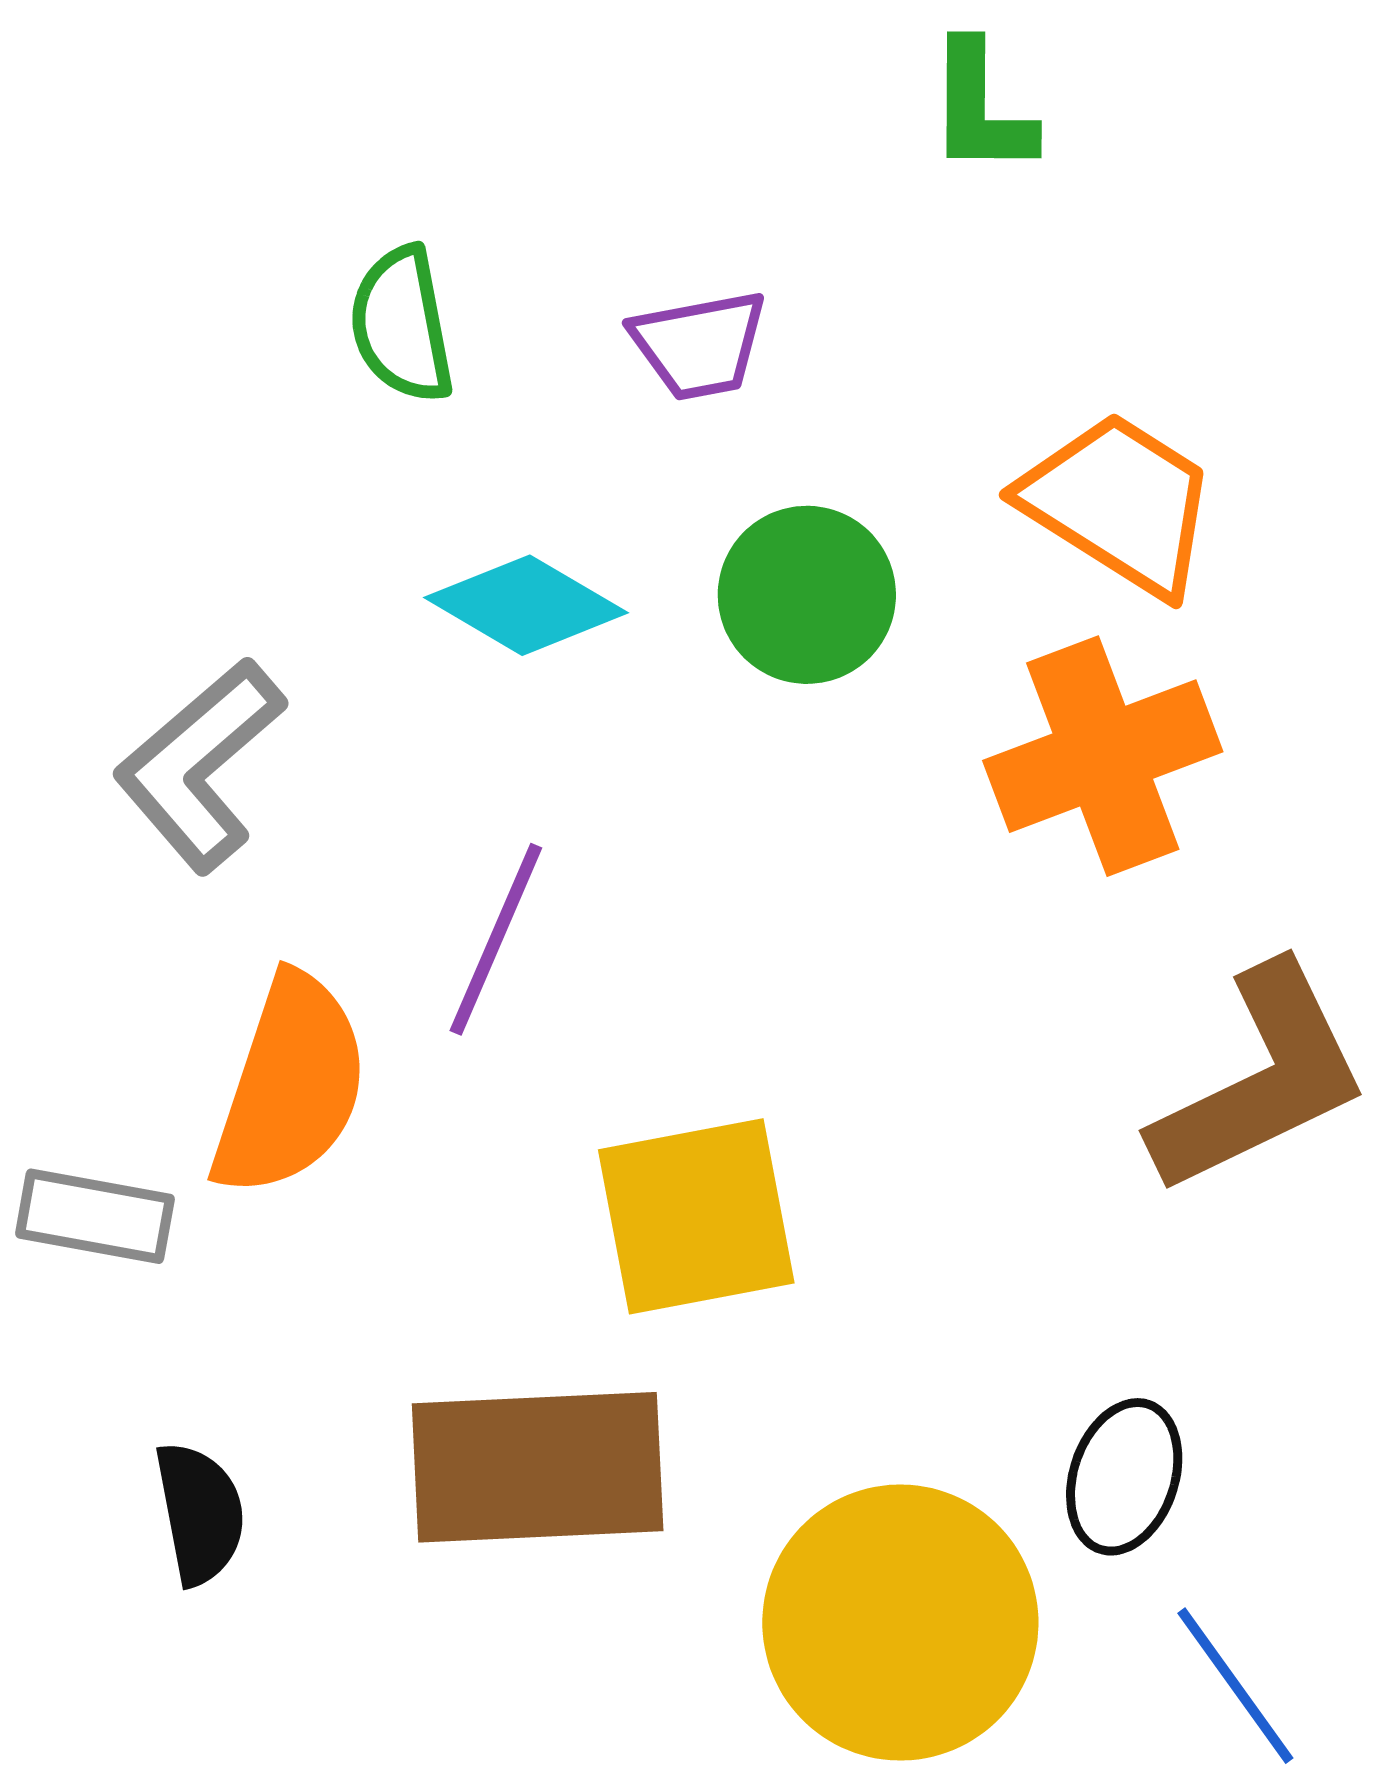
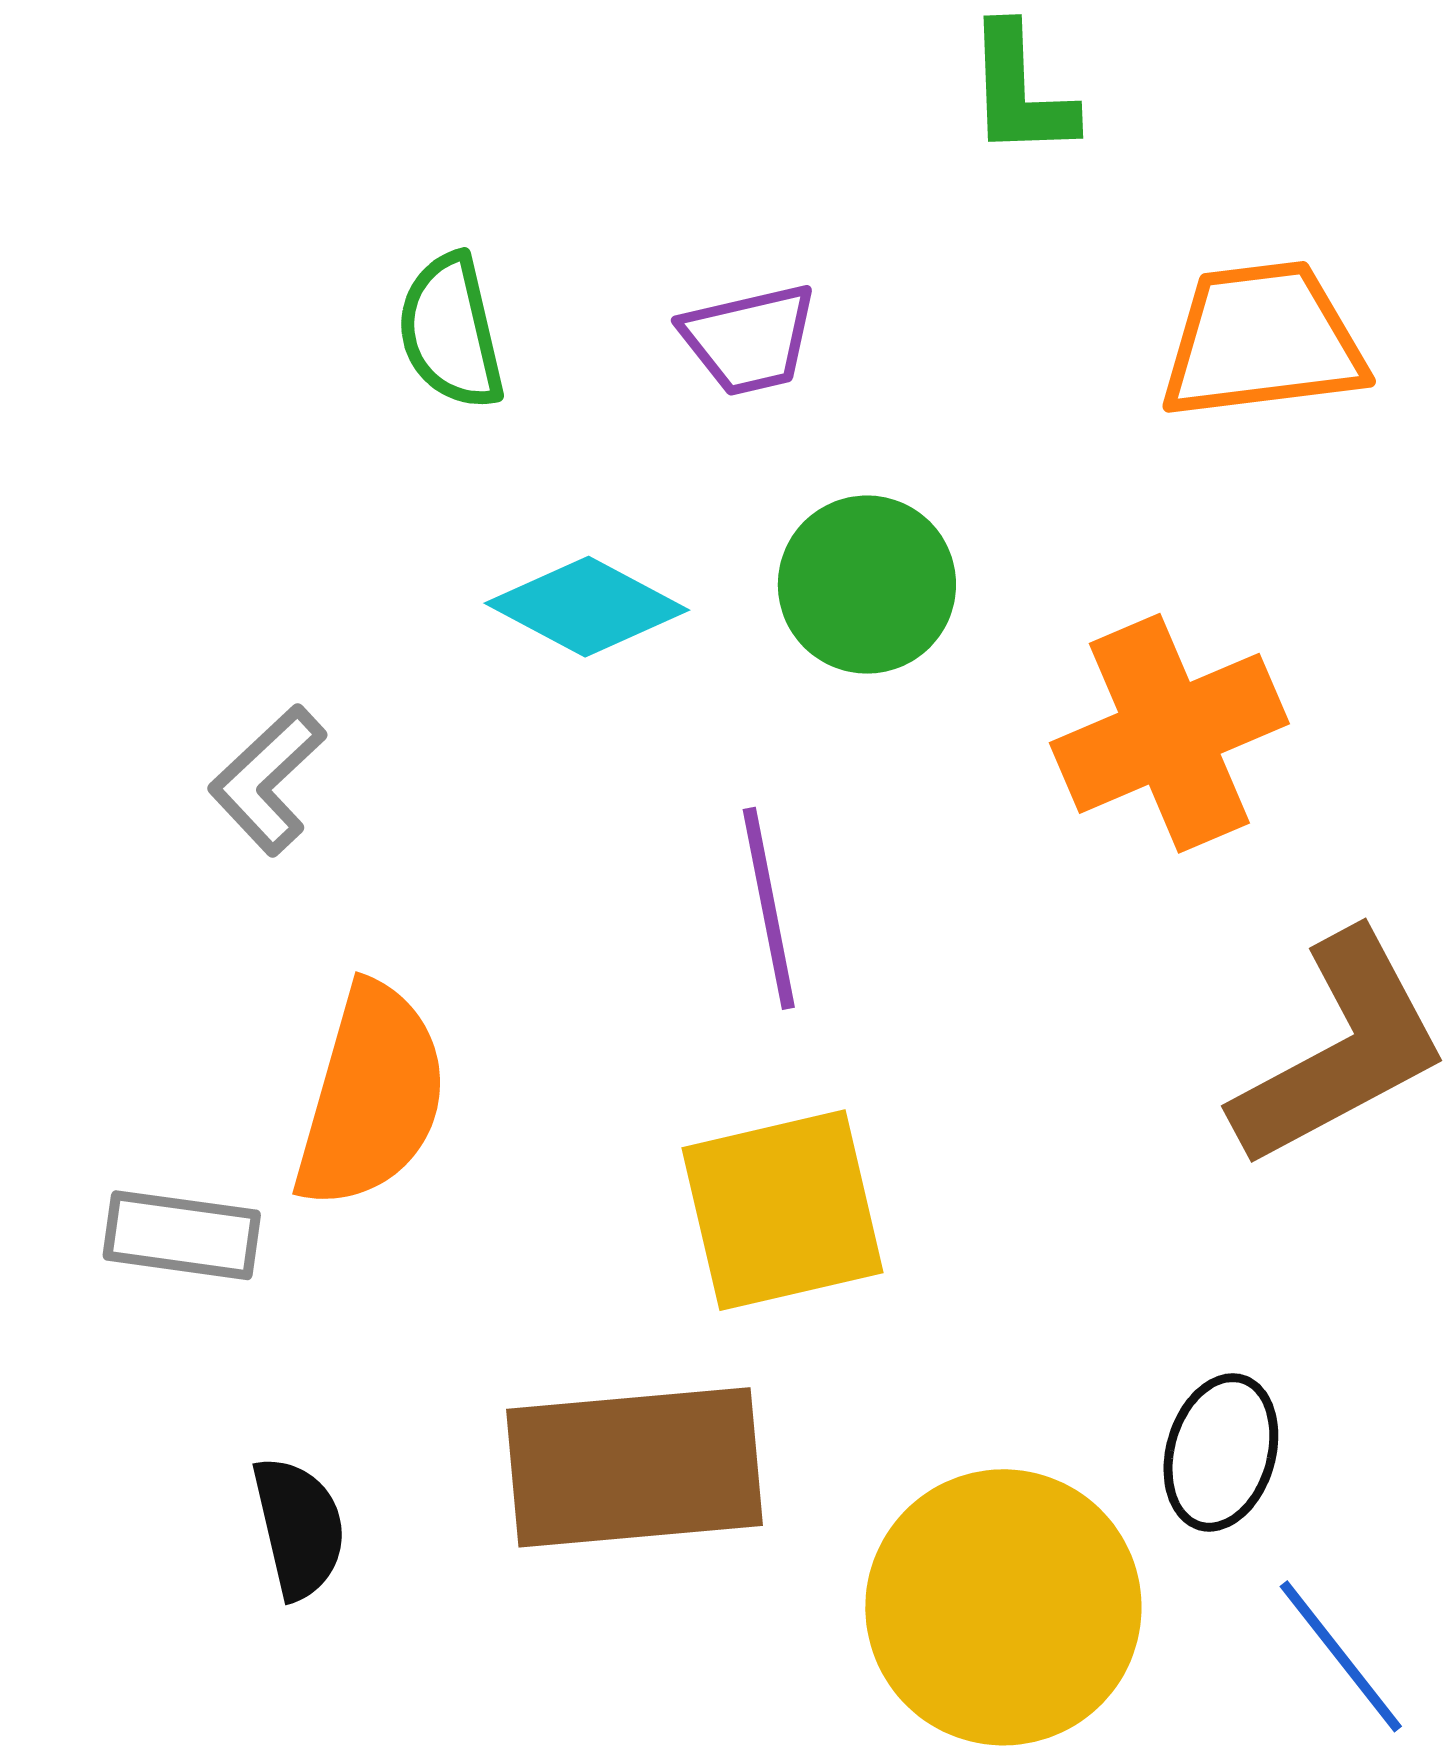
orange trapezoid: (1119, 504) -> (1263, 341), moved, turned -37
gray L-shape: (200, 765) -> (267, 780), size x0.7
purple line: (496, 939) -> (769, 908), moved, turned -32

